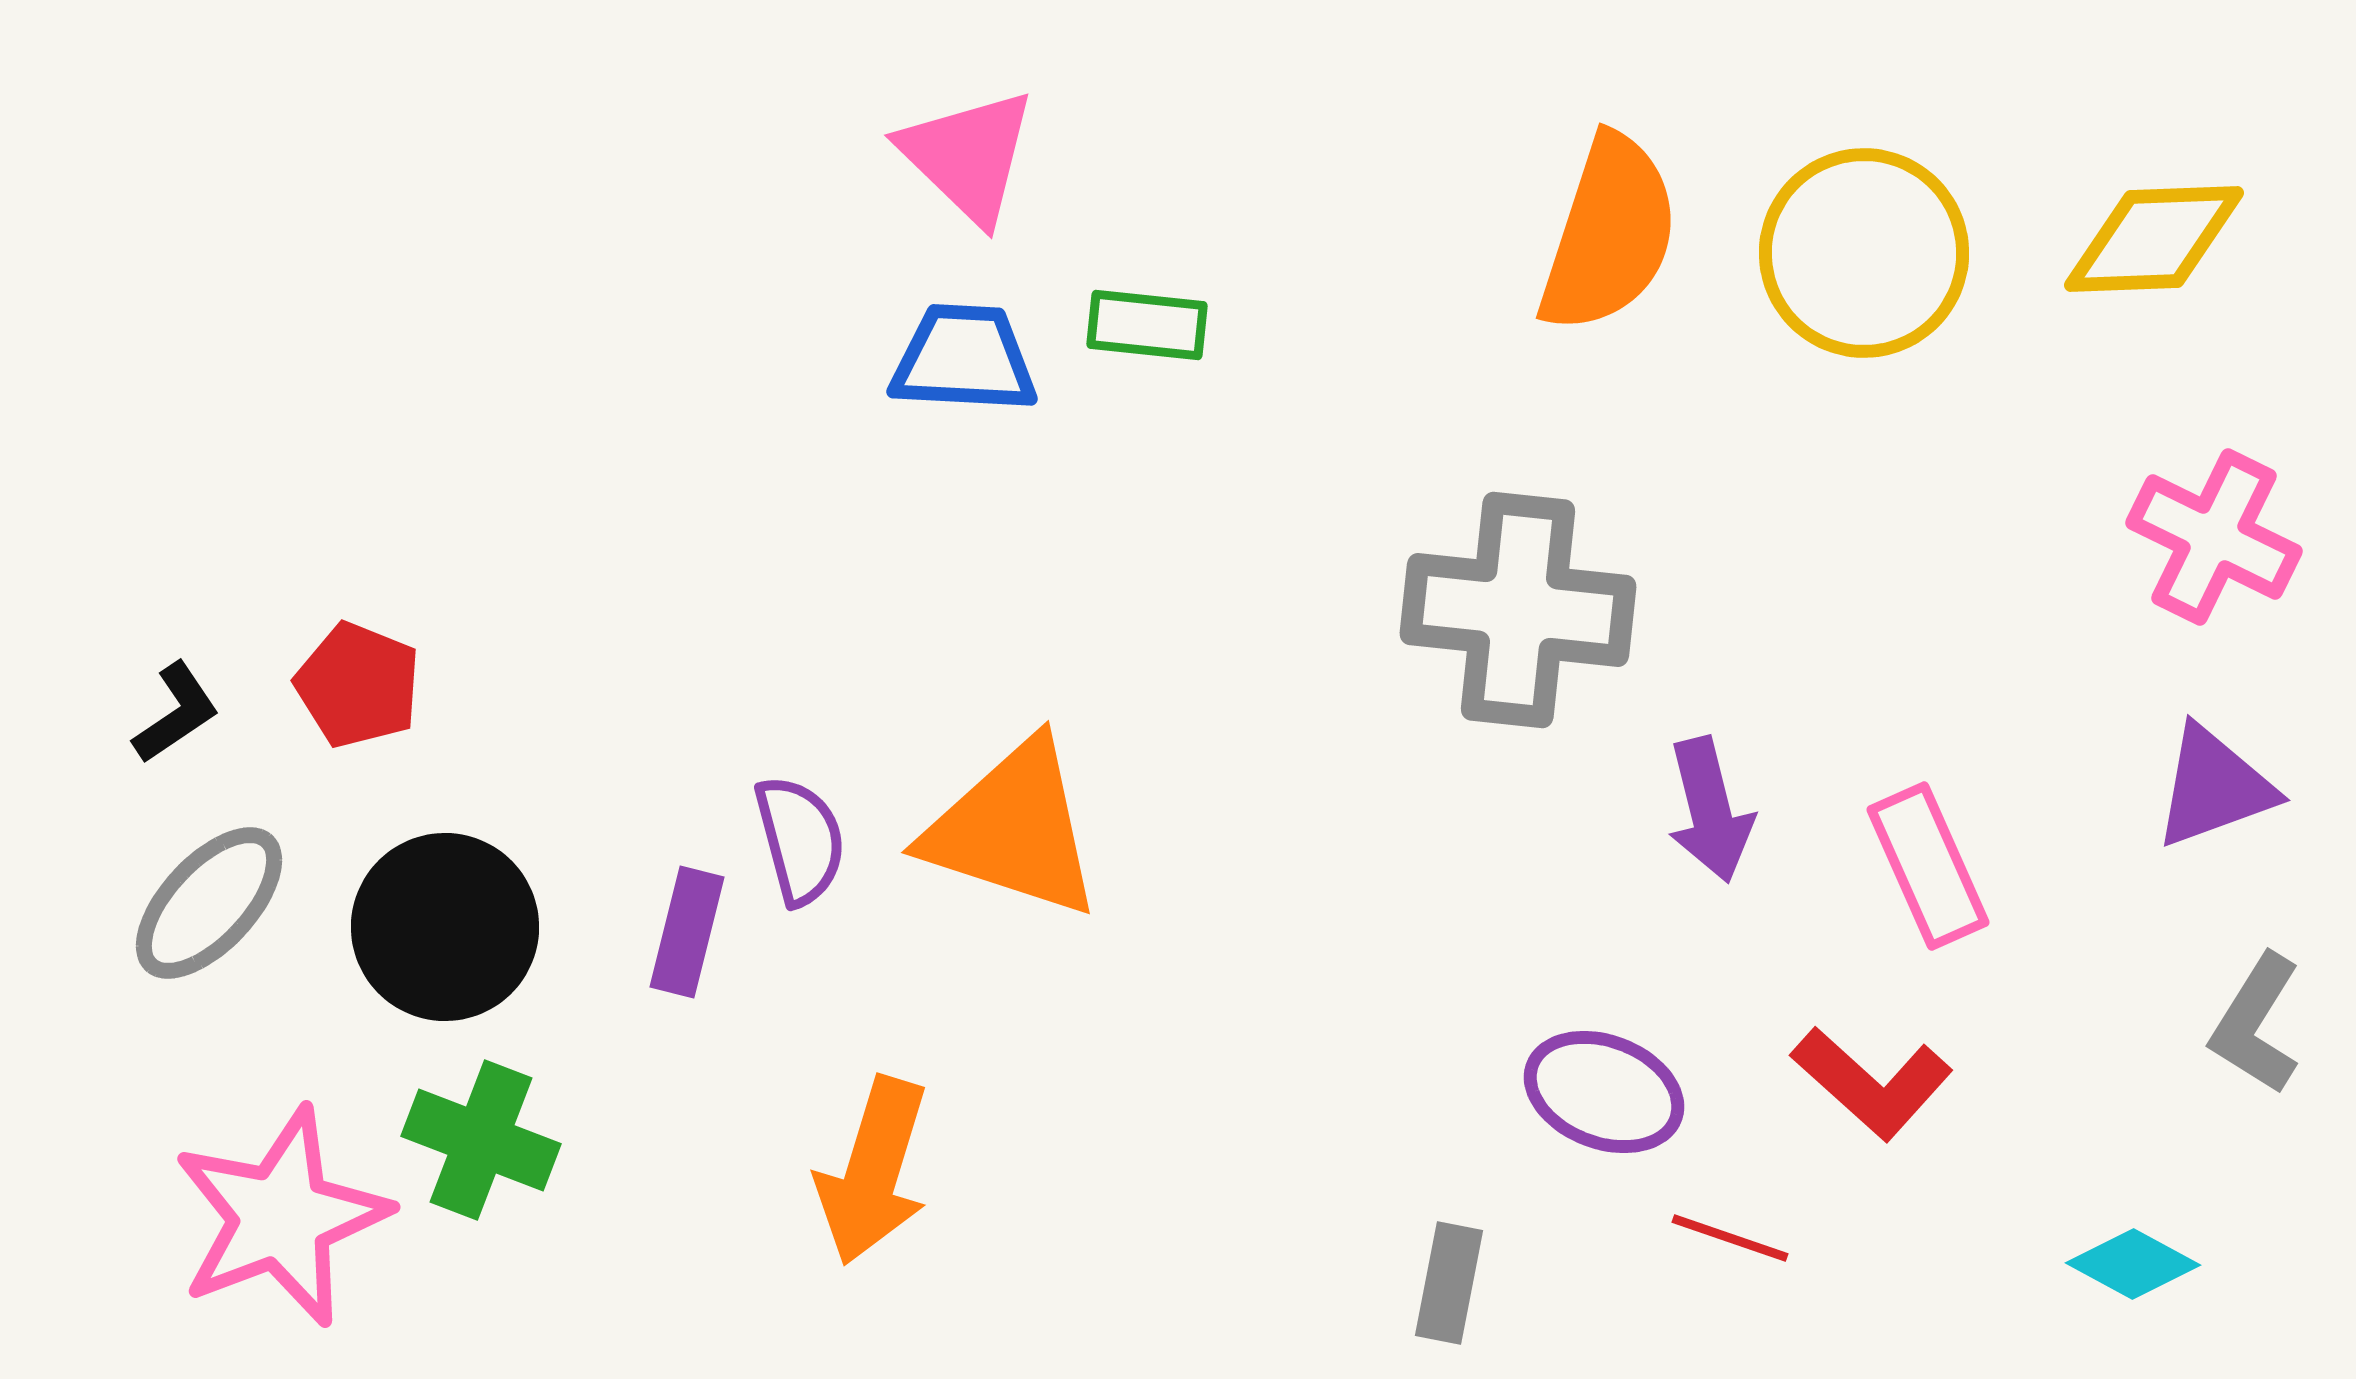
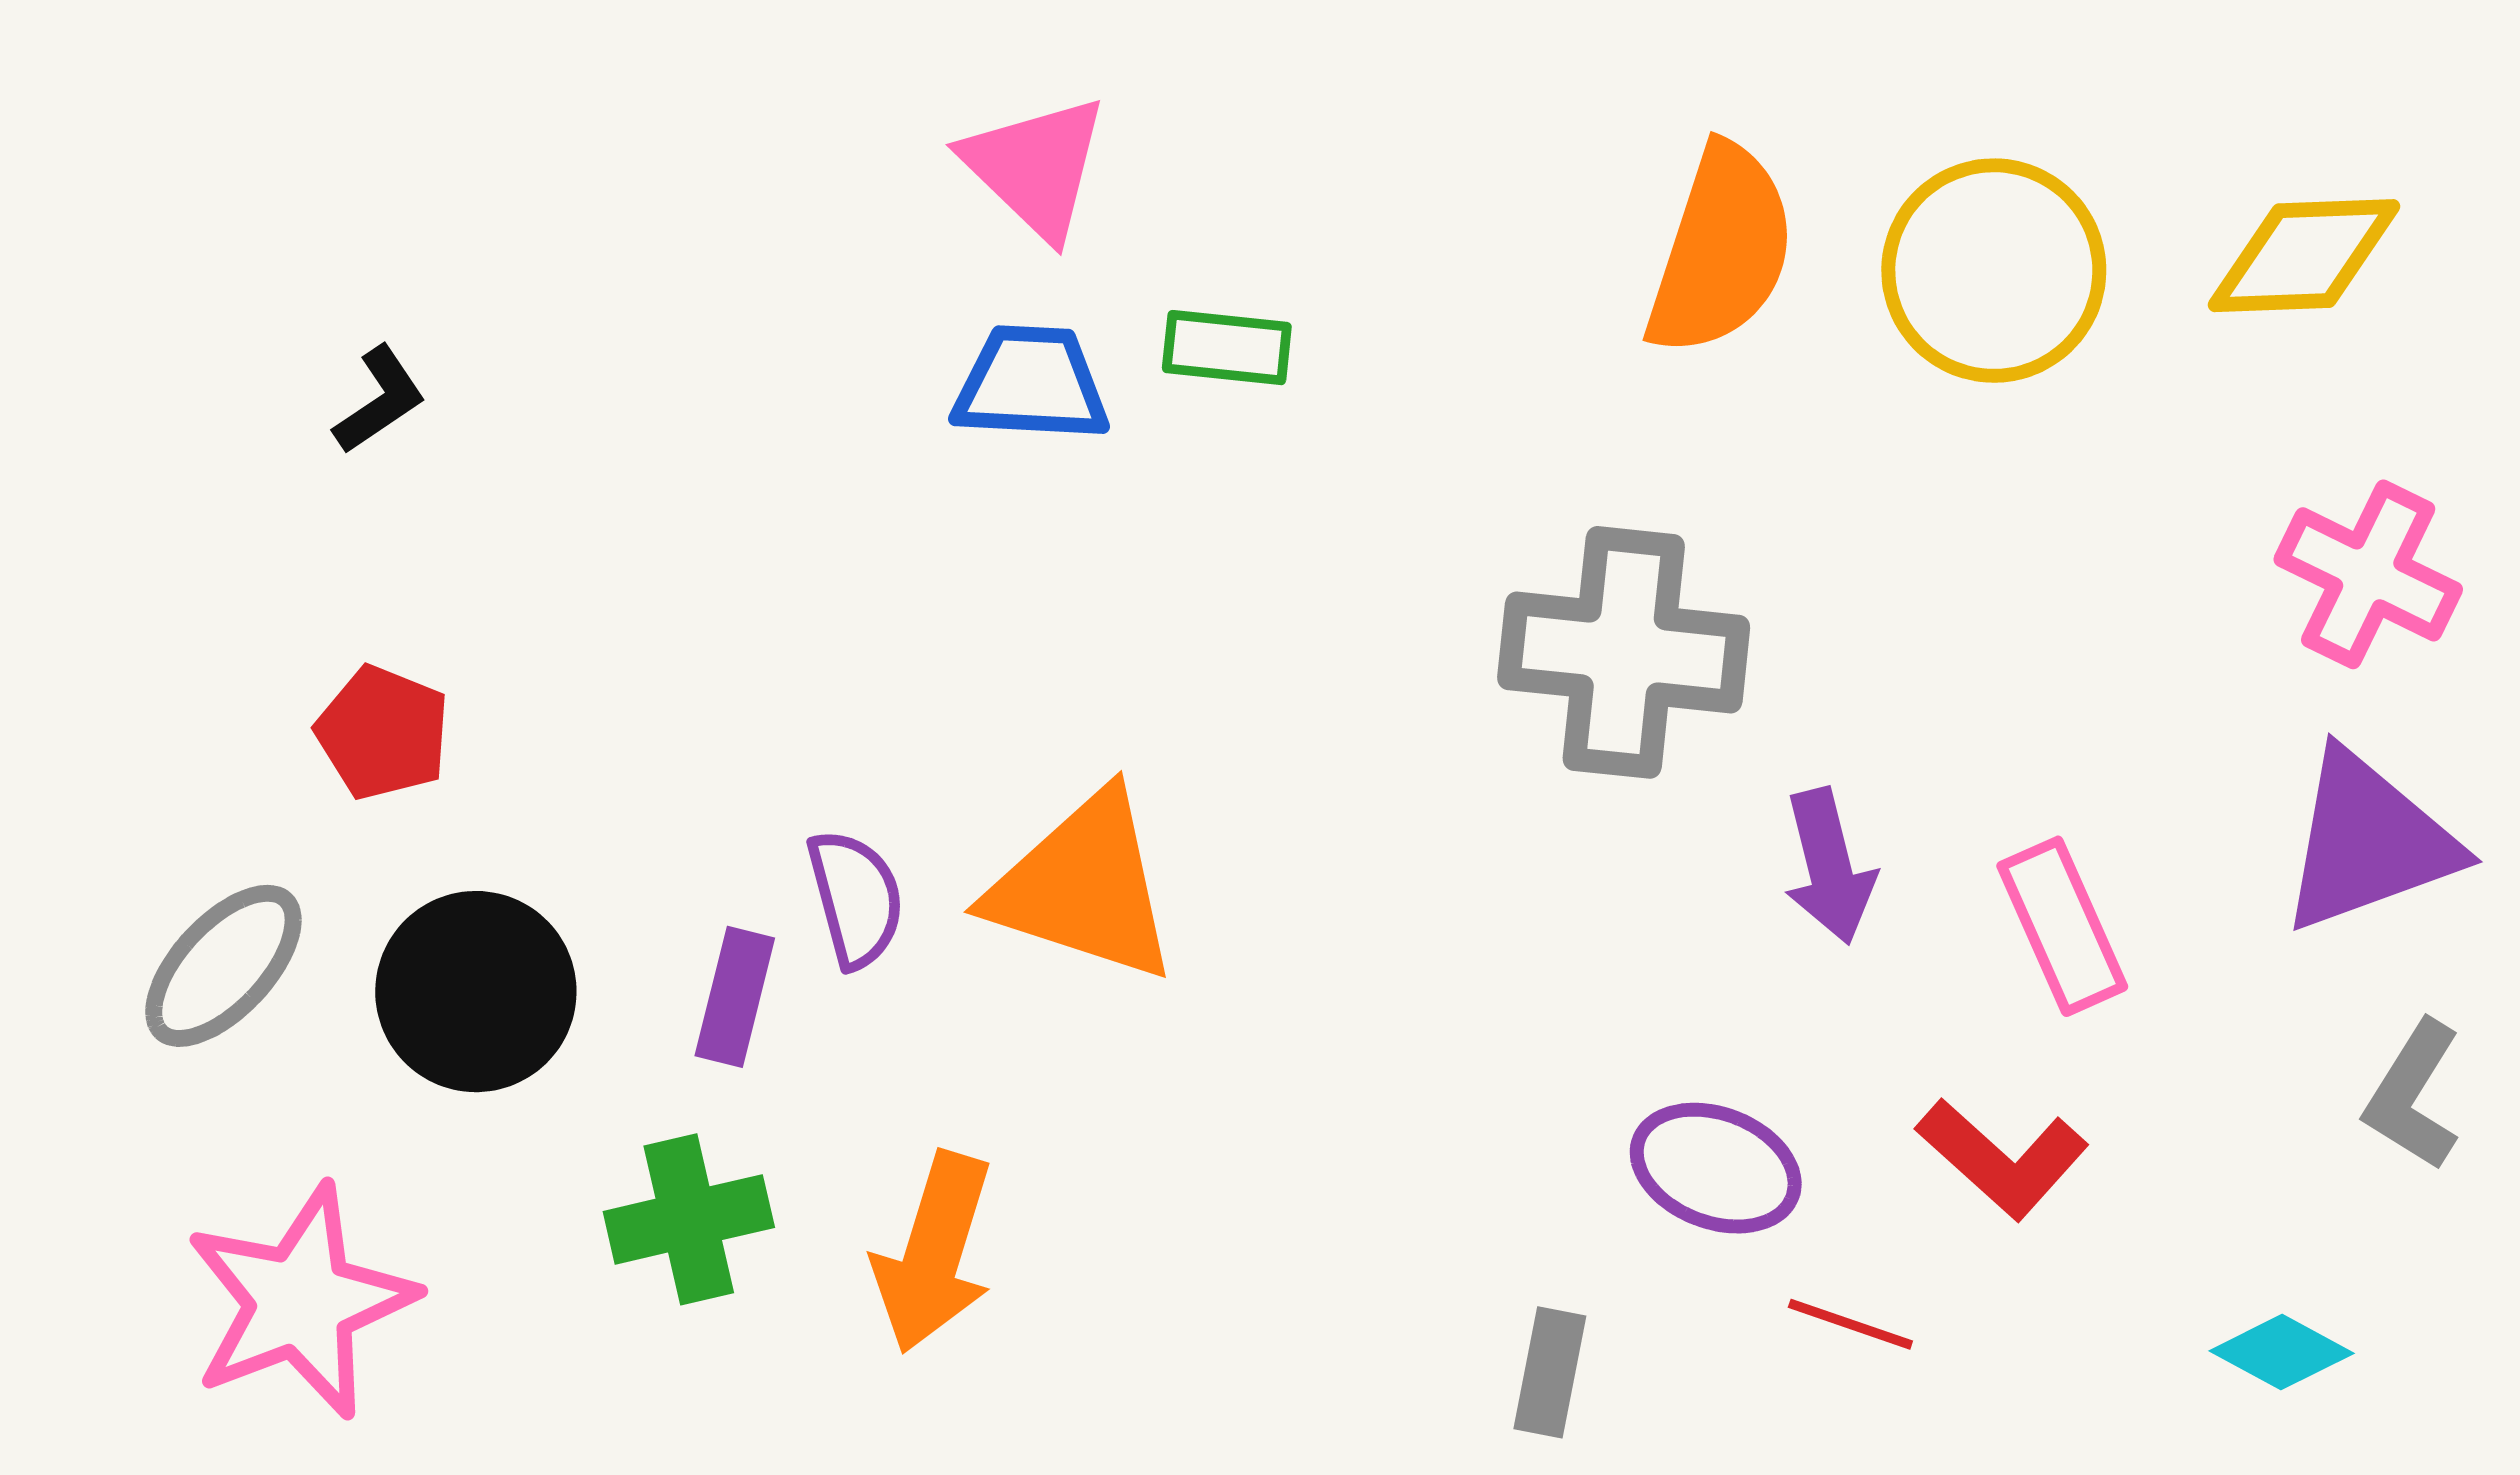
black L-shape: (176, 713) -> (380, 400), moved
purple triangle: (2214, 787) -> (2368, 842), size x1.4
green cross: (481, 1140) -> (689, 1219), moved, turned -34

